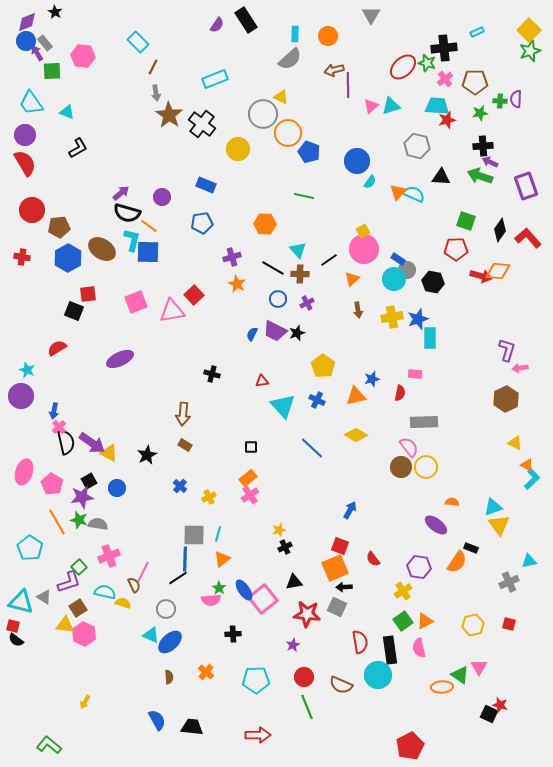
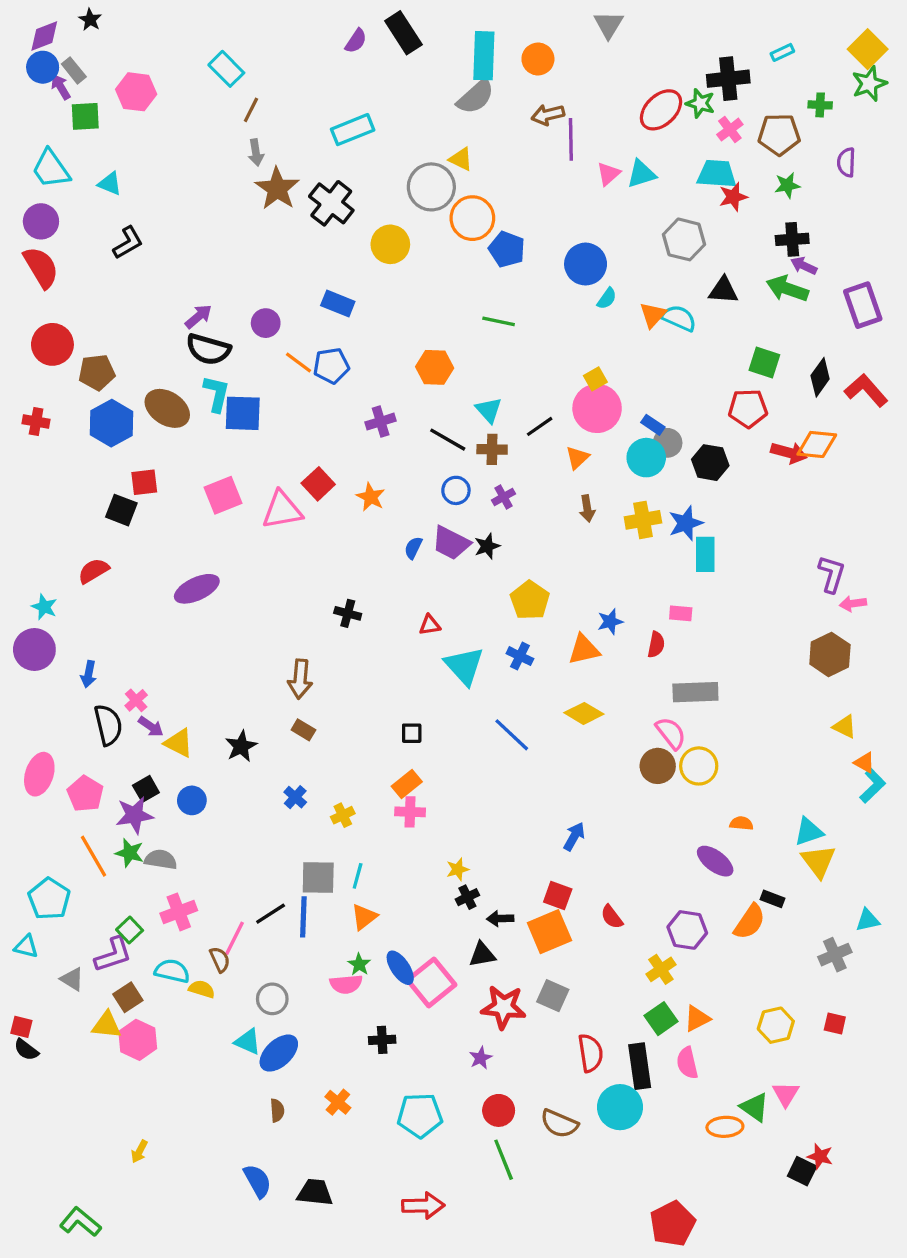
cyan rectangle: (295, 34) -> (484, 56), size x1.8
green cross: (500, 101) -> (820, 105), moved
orange line: (149, 226) -> (298, 362), moved
orange star: (237, 284) -> (371, 497), moved
pink cross: (59, 427) -> (136, 700), moved
purple arrow: (92, 443) -> (151, 727), size x0.6
pink cross: (250, 495) -> (410, 812), turned 36
black line: (178, 578) -> (271, 914), moved
black arrow: (344, 587) -> (500, 919), moved
cyan triangle: (21, 602) -> (26, 946), moved, size x0.6

